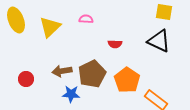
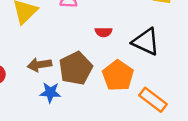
black triangle: (159, 41) -> (146, 42), moved

